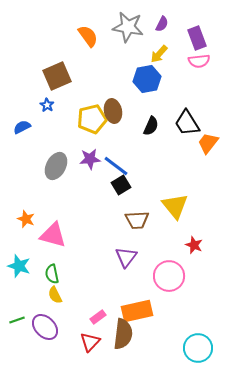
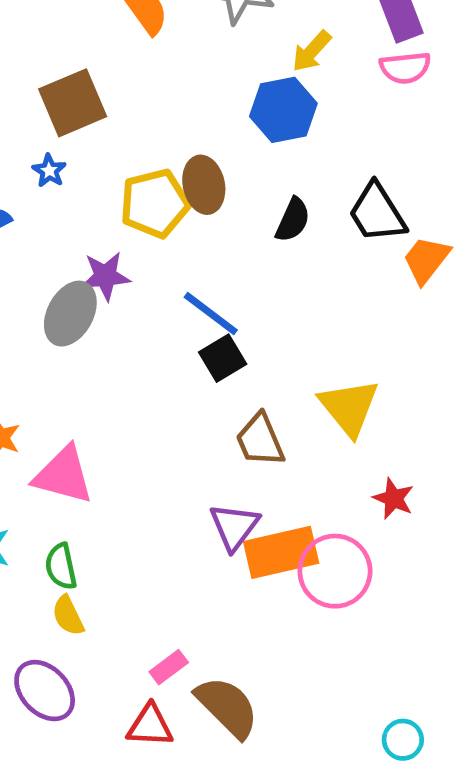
purple star: (90, 159) -> (105, 276), moved
brown trapezoid: (137, 220) -> (260, 440), turned 70
orange rectangle: (137, 311) -> (281, 552), moved
brown semicircle: (123, 334) -> (227, 707), turned -52
red triangle: (90, 342) -> (150, 726), turned 50
cyan circle: (198, 348) -> (403, 740), size x0.6

